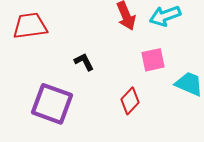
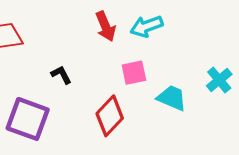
red diamond: (130, 101) -> (110, 116), size x1.4

